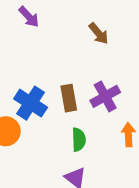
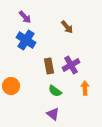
blue cross: (31, 103) -> (26, 40), moved
green semicircle: (79, 140) -> (55, 91), turned 128

